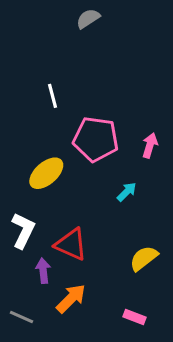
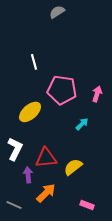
red triangle: (71, 244) -> (46, 158), turned -30
yellow semicircle: (144, 258) -> (73, 167), moved

